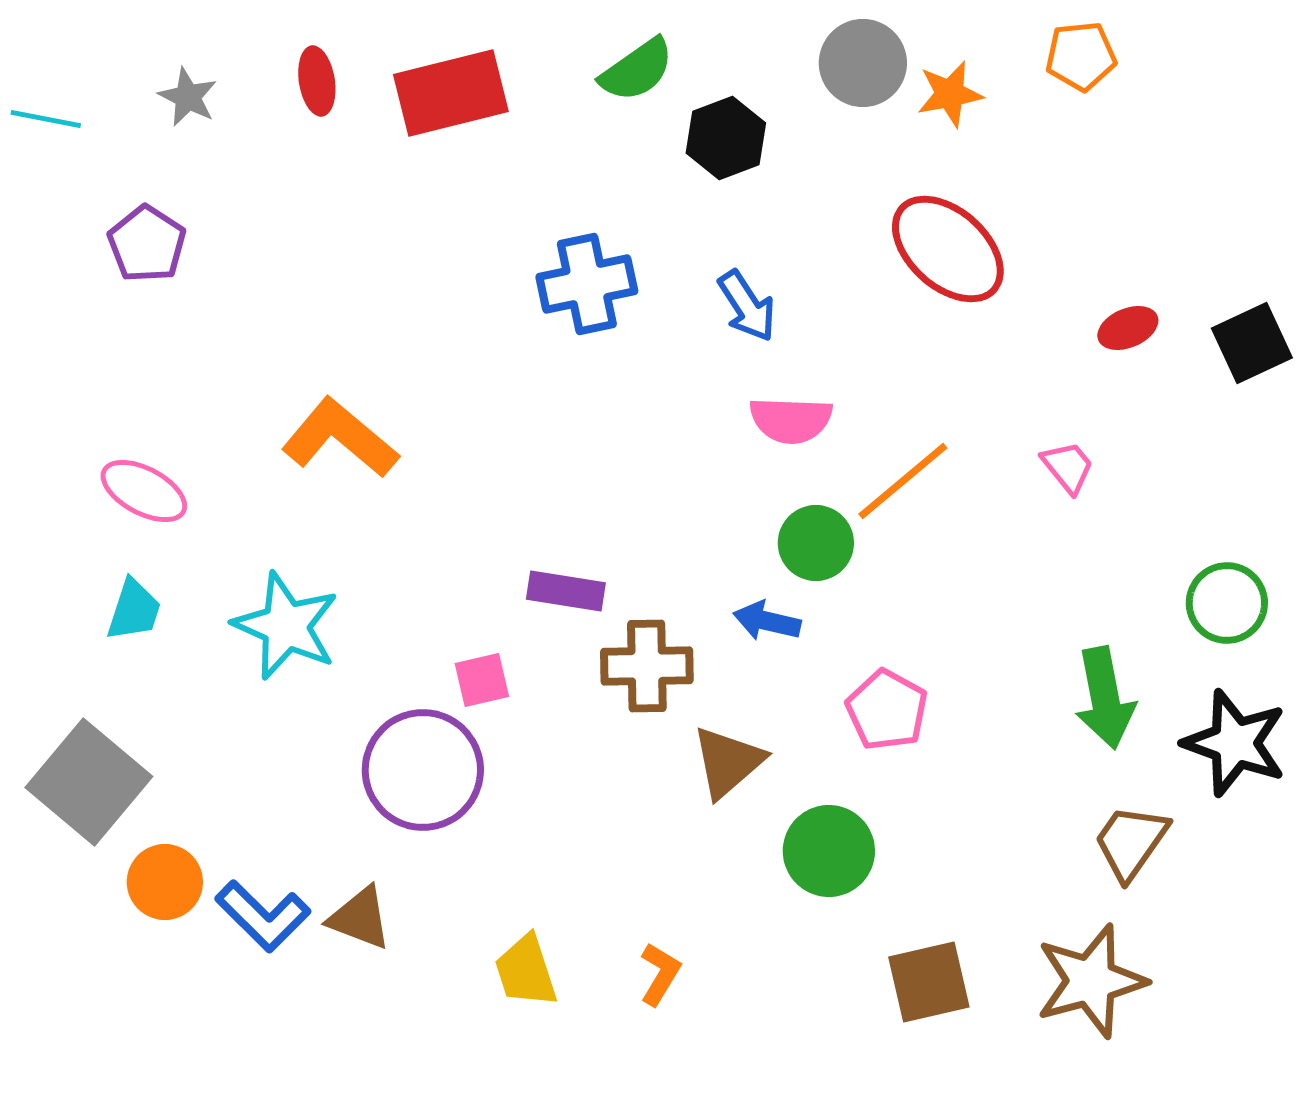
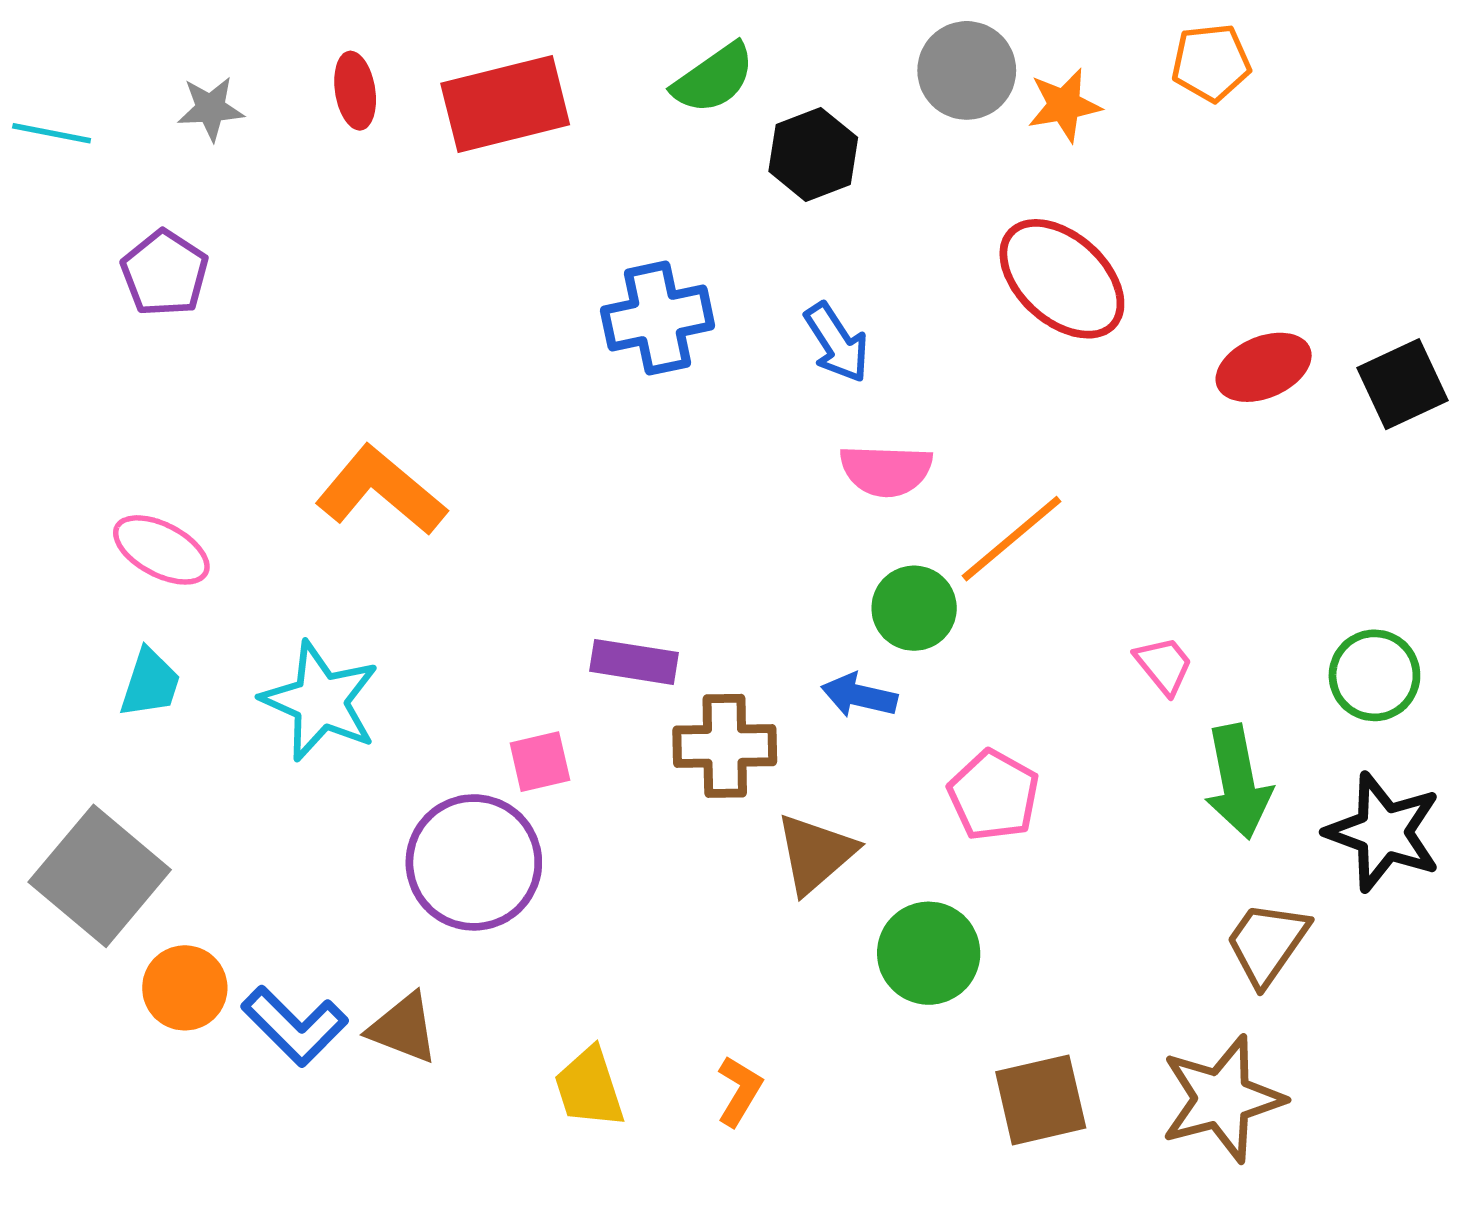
gray star: (188, 97) -> (211, 109), turned -30
red ellipse: (1128, 328) -> (1264, 367), size x1.4
pink trapezoid: (1068, 467) -> (1164, 665), moved

